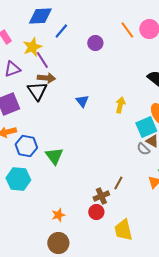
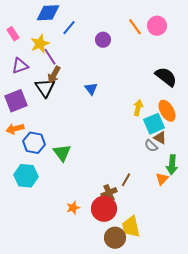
brown arrow: (46, 78) -> (54, 75), turned 114
blue triangle: (82, 101) -> (91, 89), moved
yellow arrow: (120, 105) -> (138, 108), moved
red circle: (96, 212) -> (104, 209), size x1.6
orange star: (58, 215) -> (73, 208), moved
brown circle: (58, 243) -> (115, 238), moved

